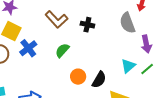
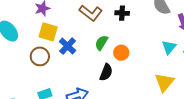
orange circle: (78, 77) -> (121, 53), moved
black semicircle: (99, 80) -> (106, 72), moved

